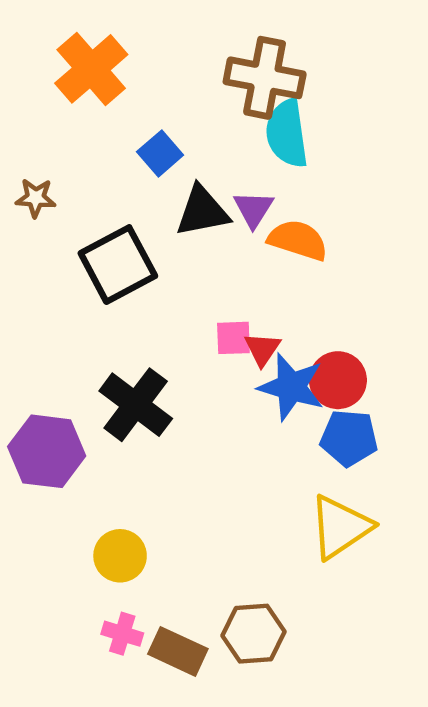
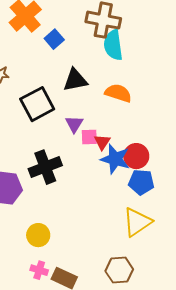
blue square: (160, 153) -> (54, 39), moved
purple triangle: (253, 209) -> (74, 124), moved
black cross: (136, 405) -> (45, 167), turned 32
brown hexagon: (253, 634) -> (119, 270), moved

